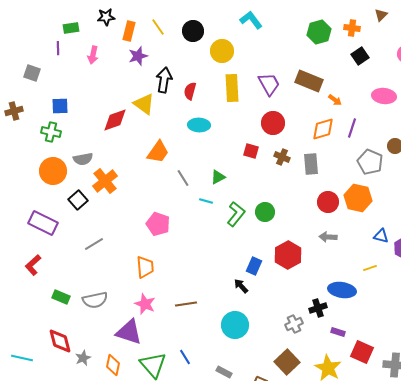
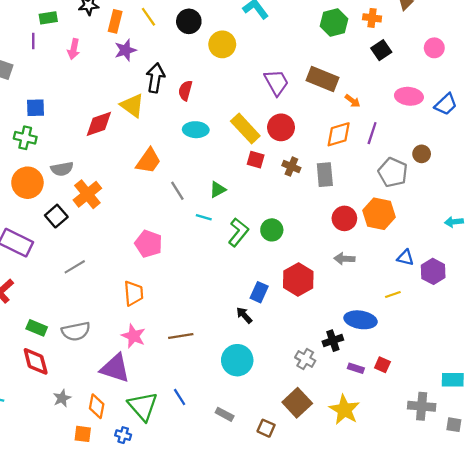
yellow rectangle: (232, 88) -> (245, 129), moved, turned -40
gray cross: (294, 324) -> (305, 359), turned -36
red diamond: (60, 341) -> (36, 361), moved
red square: (362, 352) -> (382, 365), moved, size x0.6

